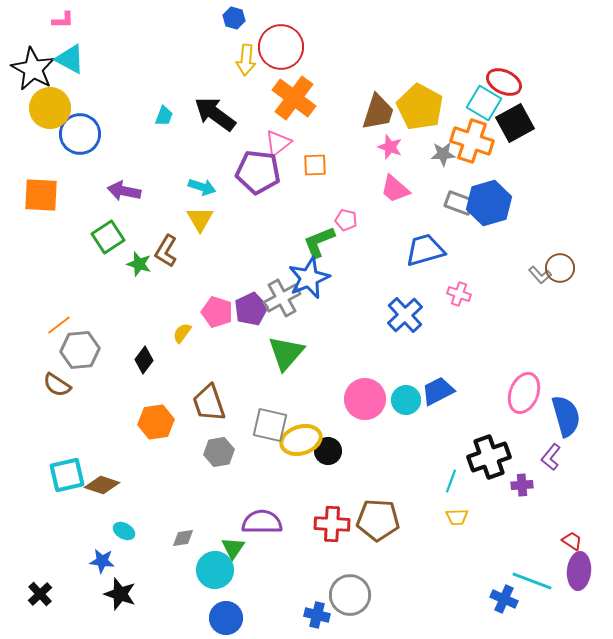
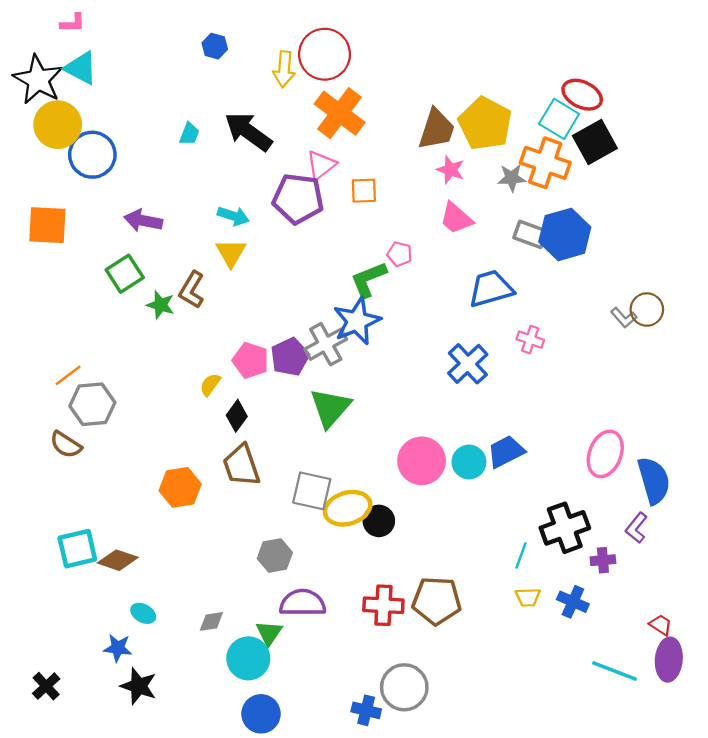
blue hexagon: (234, 18) -> (215, 46), moved
black diamond: (144, 360) -> (237, 416), moved
gray hexagon: (219, 452) -> (275, 556), moved
blue cross: (504, 599) -> (573, 602), moved

